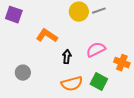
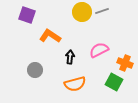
purple square: (14, 15) -> (27, 15), moved
gray circle: (23, 73) -> (35, 70), moved
green square: (99, 82) -> (114, 82), moved

